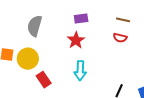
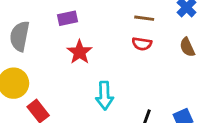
purple rectangle: (81, 19) -> (68, 18), moved
cyan arrow: (80, 71) -> (105, 96), moved

